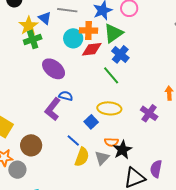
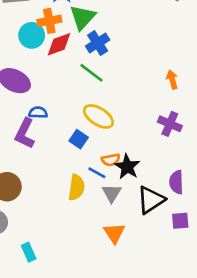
blue cross: (120, 54) -> (98, 43), turned 30
yellow ellipse: (109, 108) -> (98, 116), turned 40
purple cross: (149, 113) -> (170, 124), moved
blue line: (73, 140) -> (97, 173), moved
gray triangle: (102, 158) -> (112, 193), moved

